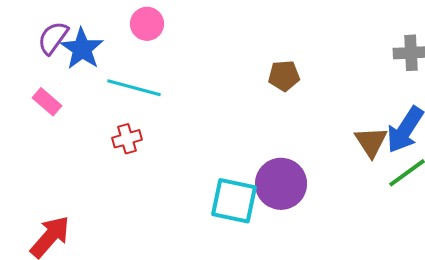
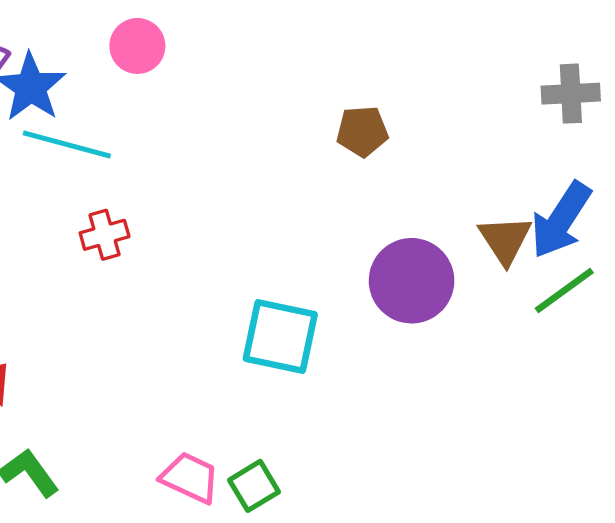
cyan line: (134, 88) -> (67, 144), moved
purple circle: (281, 184) -> (412, 281), moved

